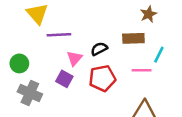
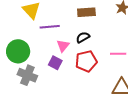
brown rectangle: (133, 38) -> (86, 12), moved
green circle: (19, 63) -> (18, 51), size x1.5

